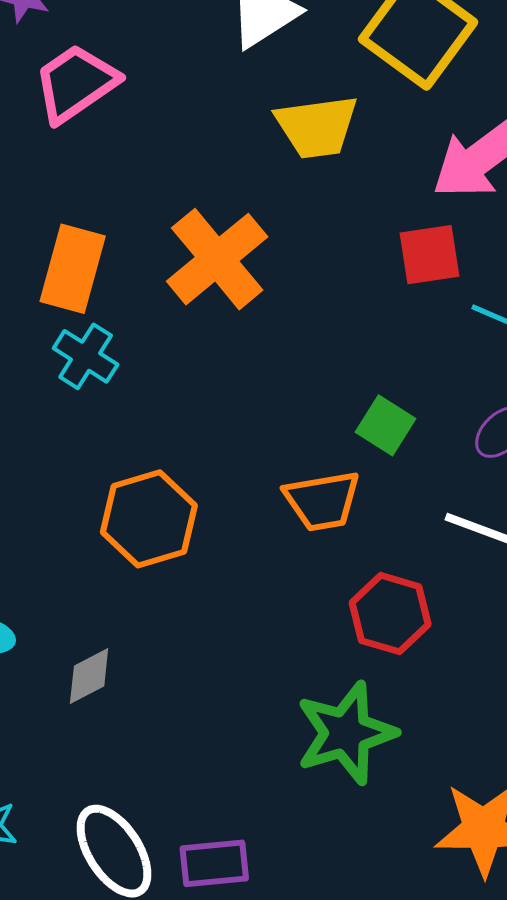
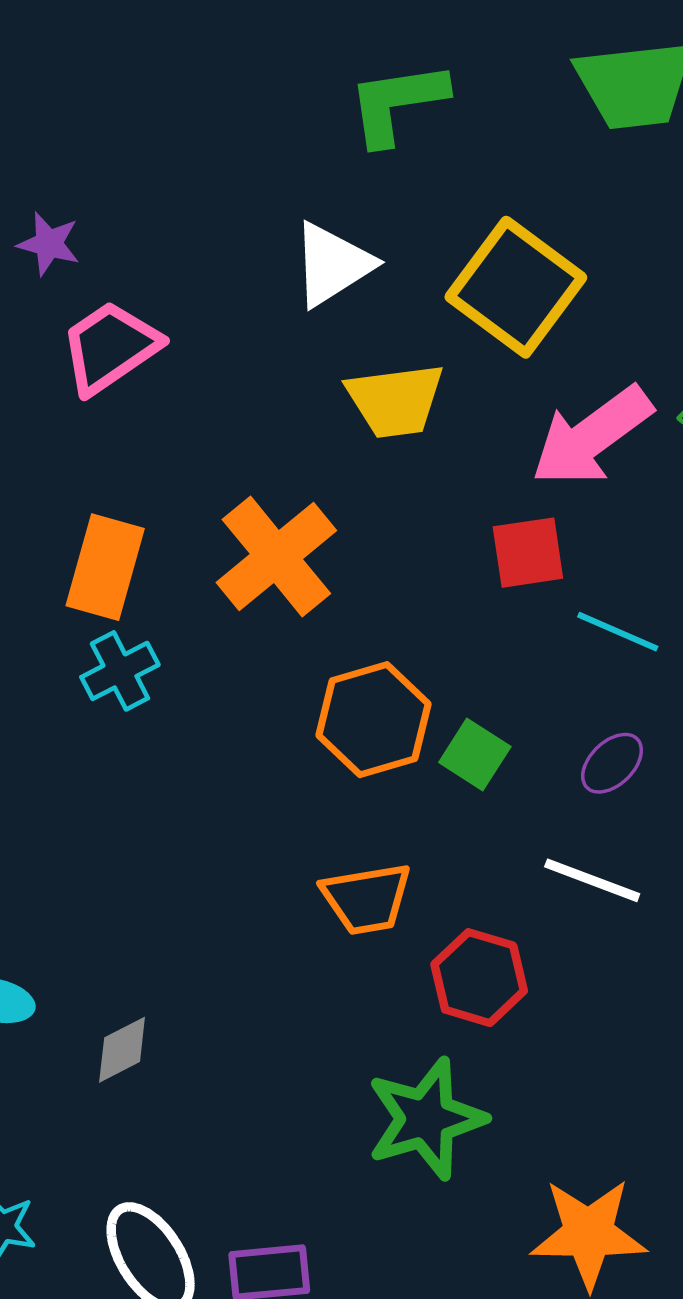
cyan cross: (86, 356) -> (120, 671), turned 30
orange trapezoid: (322, 501) -> (367, 899), moved
orange hexagon: (149, 519) -> (373, 720), moved

